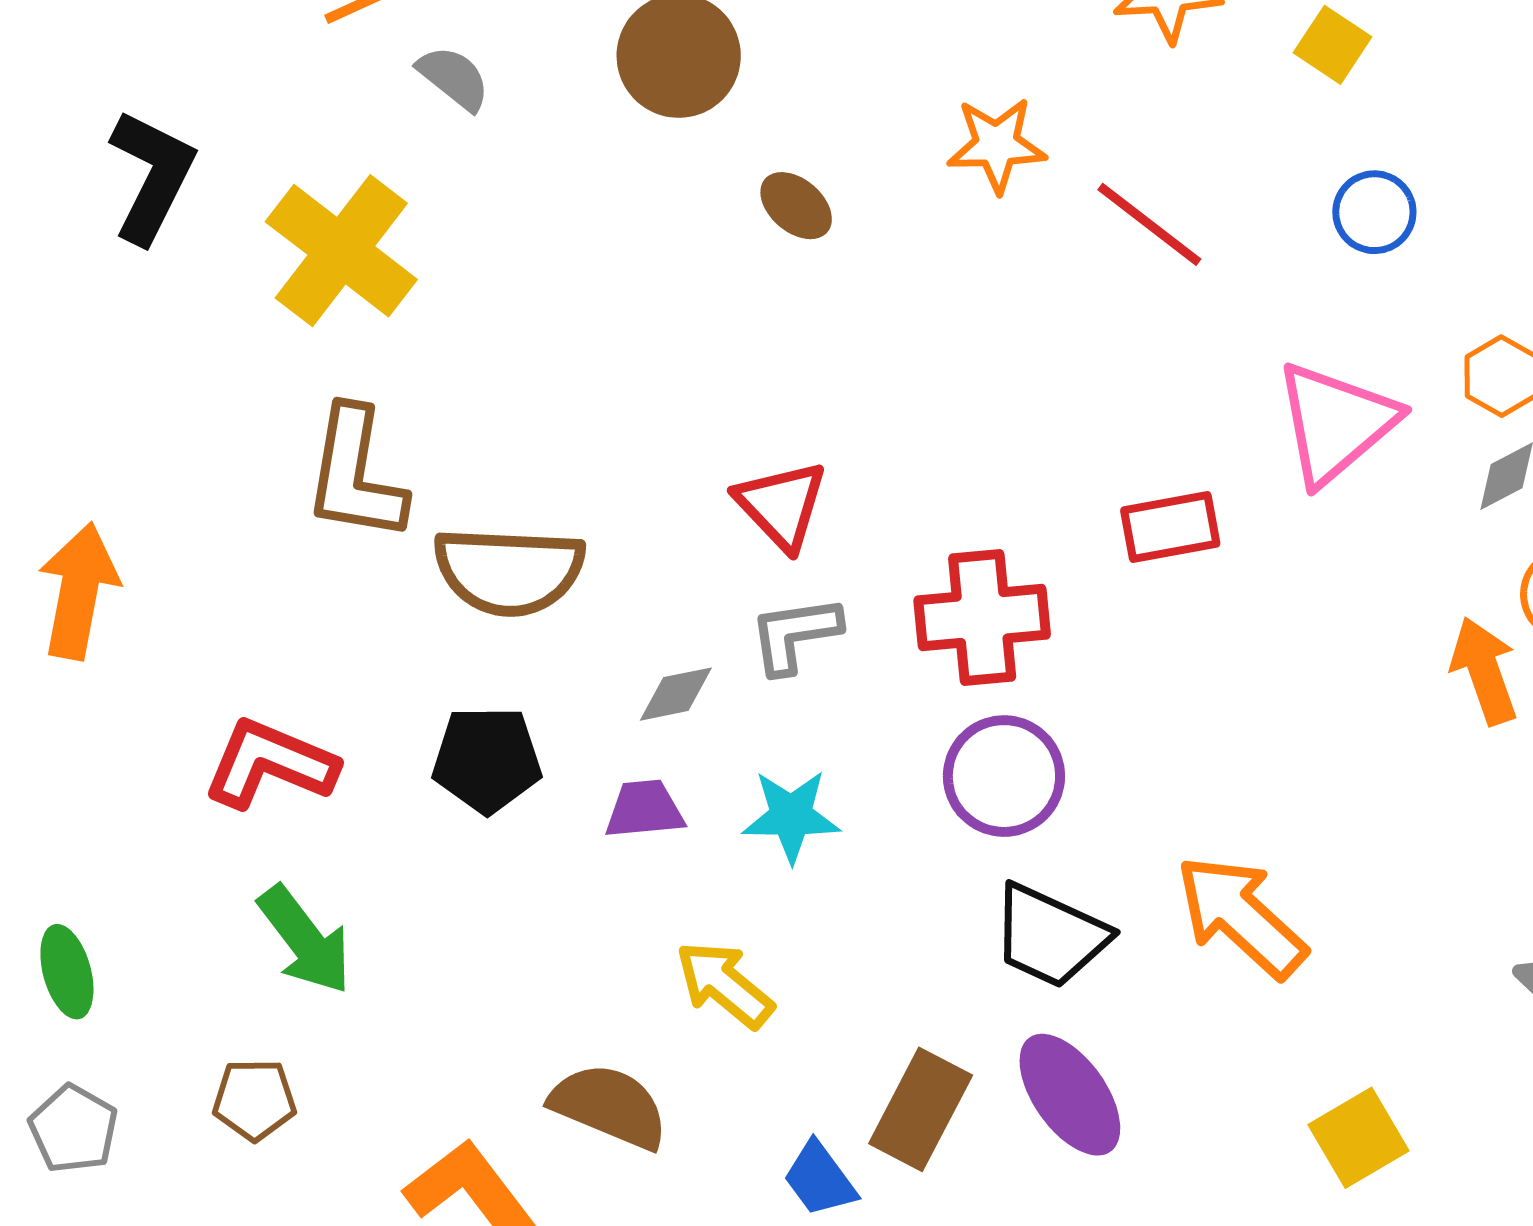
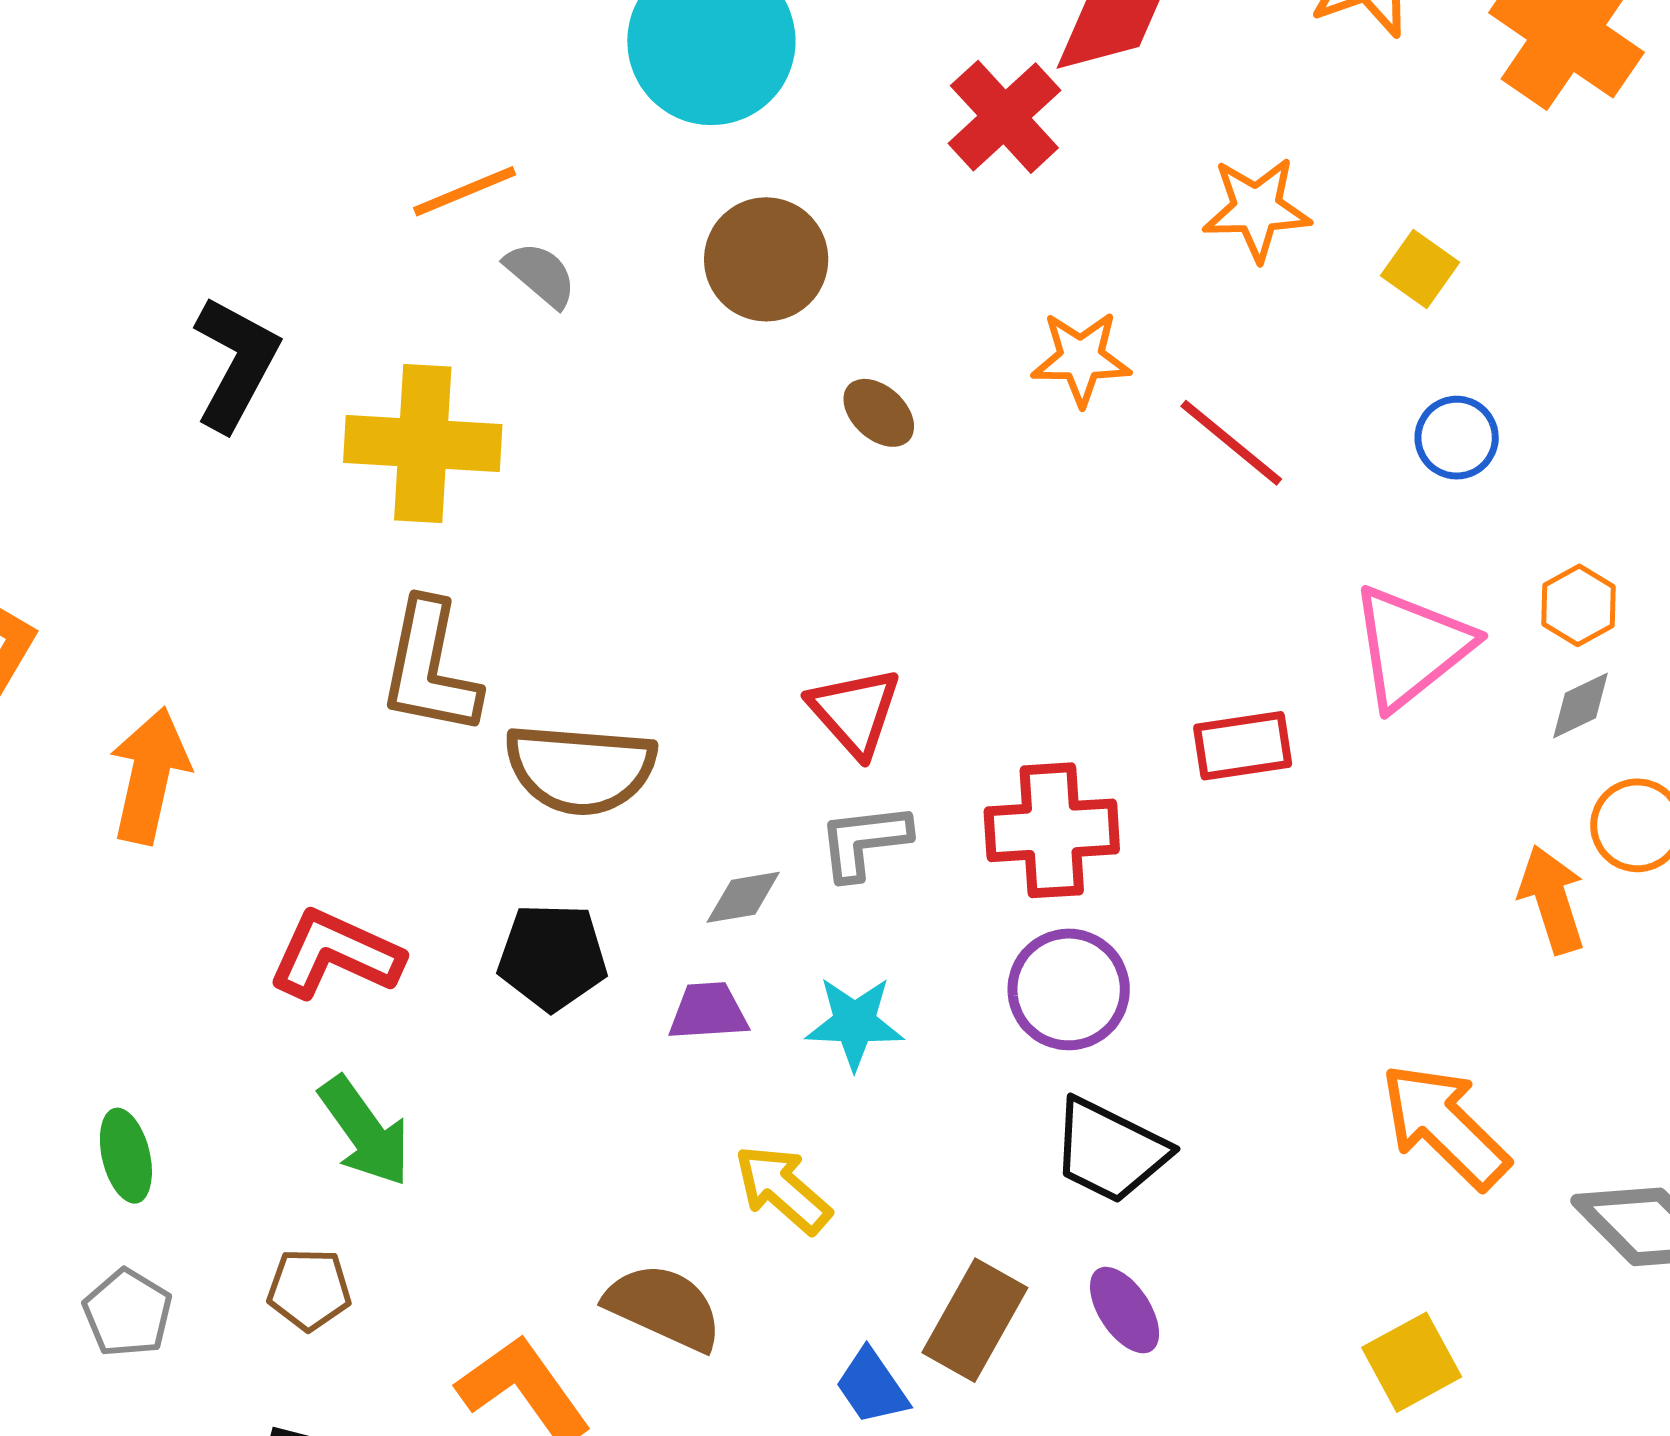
yellow cross: (341, 251) -> (423, 444), turned -36
orange arrow: (1241, 916) -> (1445, 1126), moved
purple ellipse: (1070, 1095) -> (1125, 1310), size x0.7

